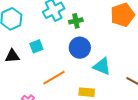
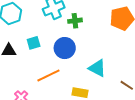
blue circle: (80, 48) -> (65, 48), moved

